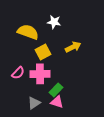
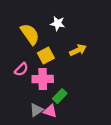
yellow semicircle: (28, 32) -> (30, 34), turned 35
pink semicircle: (18, 73) -> (21, 69), moved
pink triangle: (57, 102) -> (50, 111), moved

